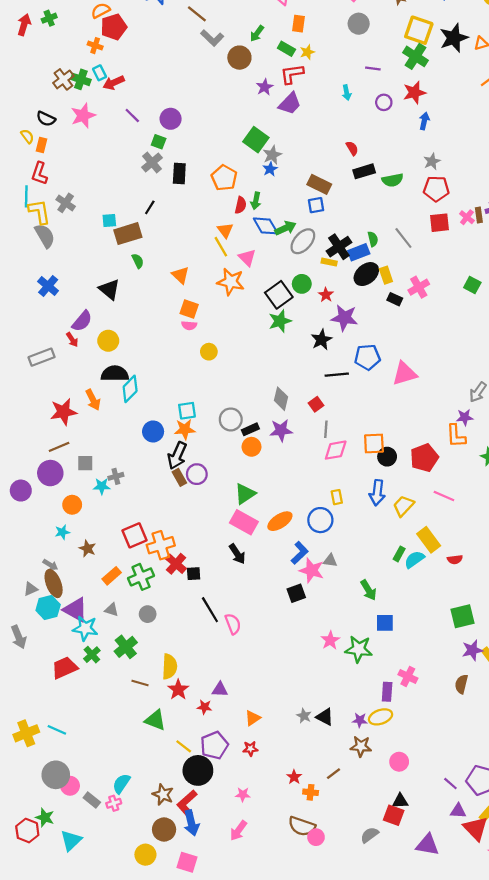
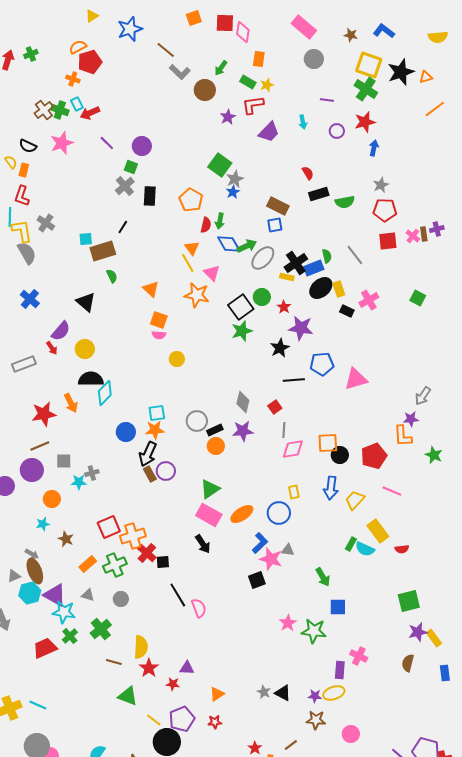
purple trapezoid: (290, 103) -> (269, 132), moved
cyan semicircle: (414, 559) -> (365, 549), turned -120

